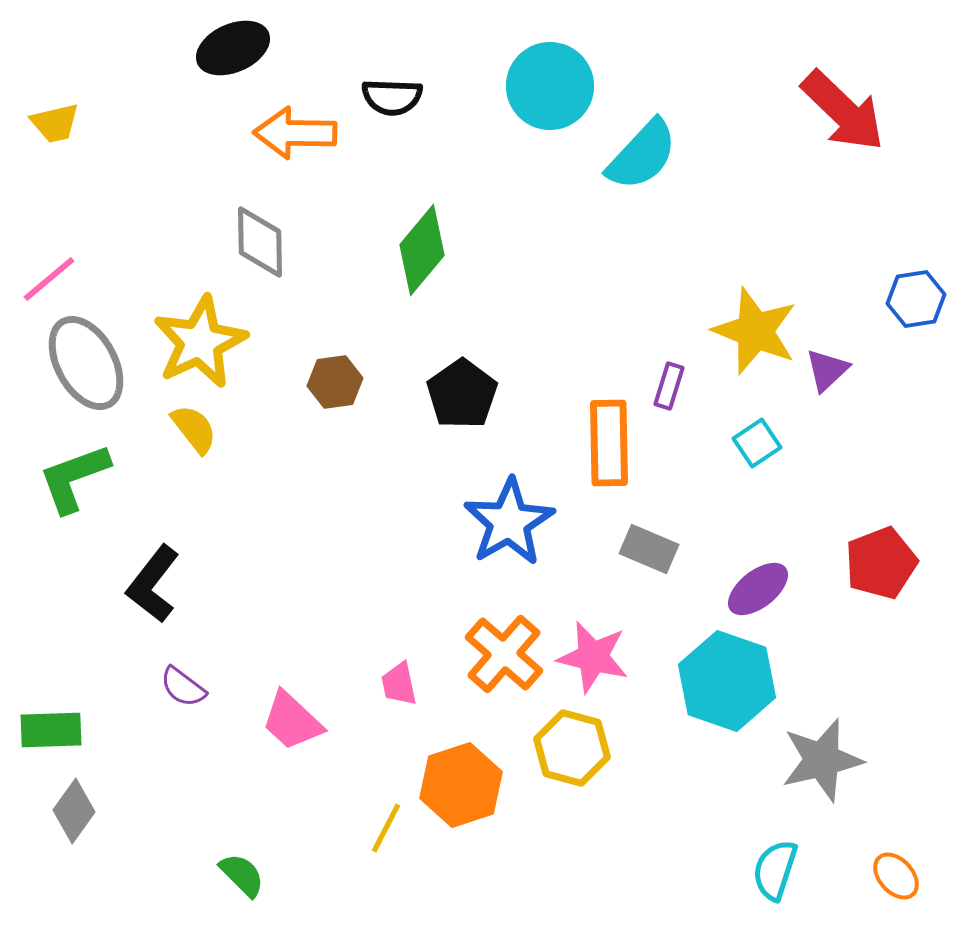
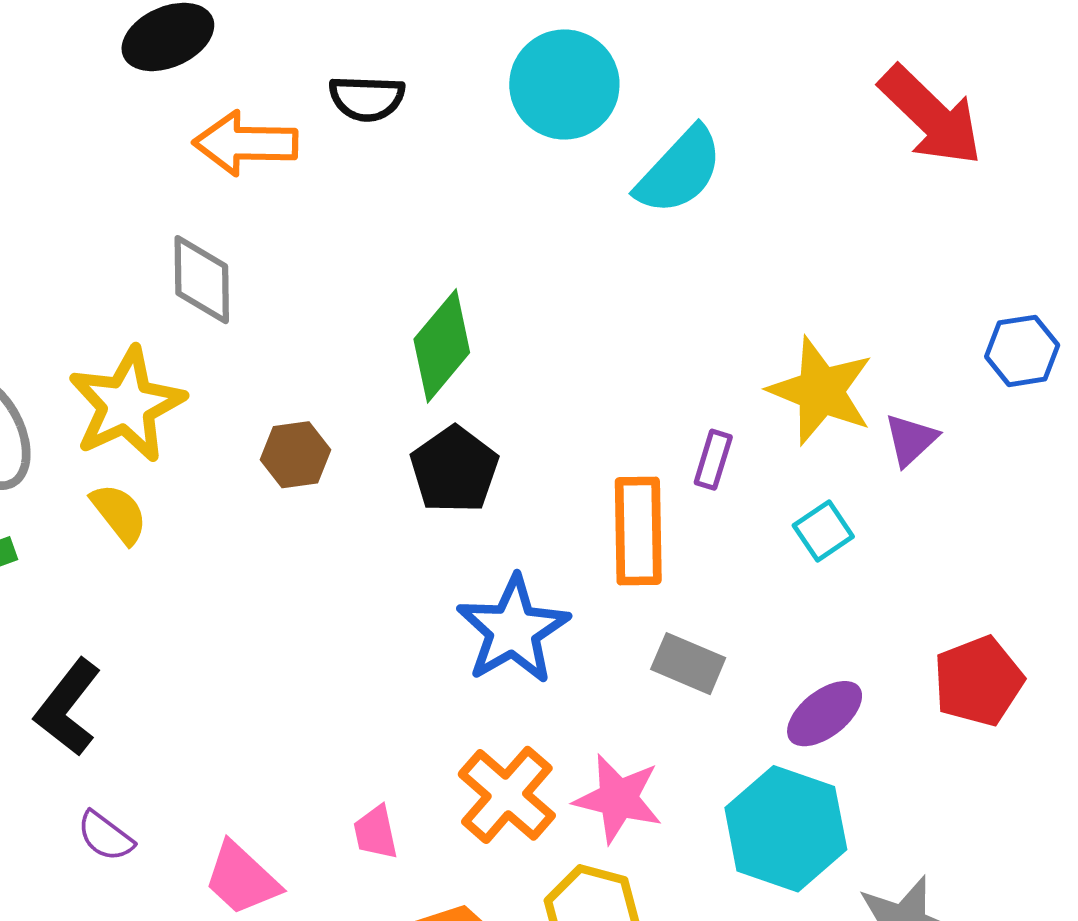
green diamond: (422, 250) -> (442, 346), moved

